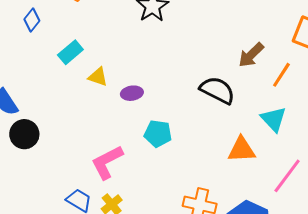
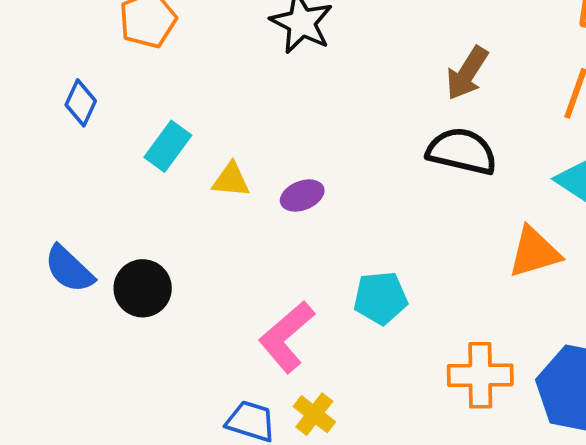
brown arrow: (251, 55) -> (467, 73), moved
black circle: (24, 134) -> (143, 288), moved
cyan pentagon: (158, 134) -> (381, 298), moved

